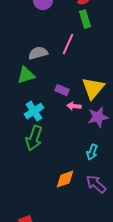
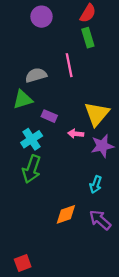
pink line: (68, 44) -> (69, 65), turned -35
purple rectangle: (62, 90) -> (49, 116), moved

